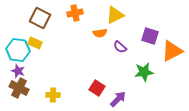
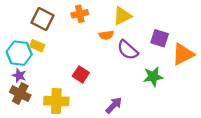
purple semicircle: (120, 47) -> (128, 50), size x1.5
red square: (97, 88) -> (81, 74), moved
yellow cross: (53, 95) -> (56, 101), size x1.6
purple arrow: (118, 99) -> (114, 105), moved

